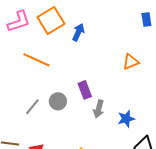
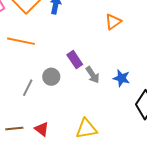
gray arrow: (99, 109) -> (93, 75), turned -36
blue star: (126, 119) -> (121, 78), turned -30

